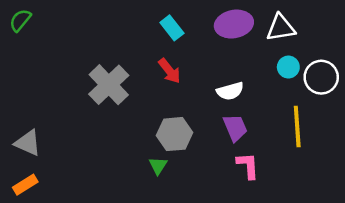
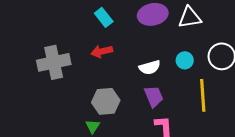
cyan circle: (288, 67) -> (185, 60), moved
red arrow: (169, 71) -> (102, 51), turned 115
gray cross: (109, 85) -> (54, 62), turned 32

